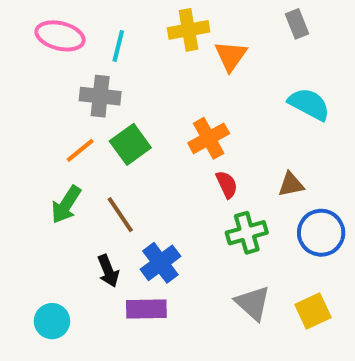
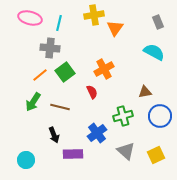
gray rectangle: (297, 24) -> (158, 22), moved
red semicircle: (227, 185) -> (92, 92), moved
brown line: (120, 215) -> (60, 107), turned -42
blue cross: (160, 263) -> (97, 133), moved

